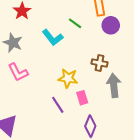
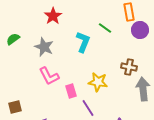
cyan L-shape: (53, 38) -> (83, 42), turned -120
pink rectangle: (82, 98) -> (71, 91), moved

